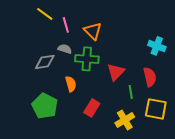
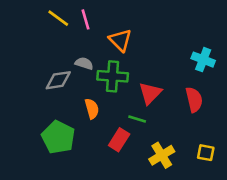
pink line: (66, 25) -> (85, 19), moved
green line: (131, 92) -> (137, 119), moved, turned -64
yellow square: (156, 109) -> (206, 153), moved, size x0.6

